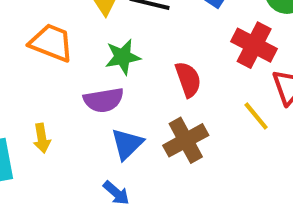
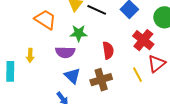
yellow arrow: (42, 138) -> (30, 55), moved
blue triangle: (127, 144) -> (72, 76), turned -42

